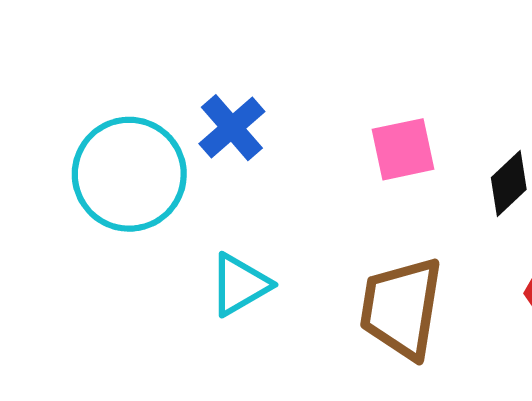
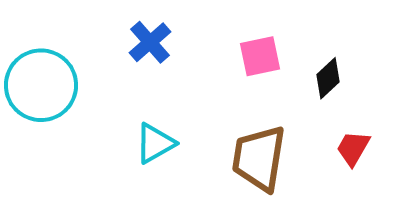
cyan circle: (129, 174) -> (41, 85), moved

